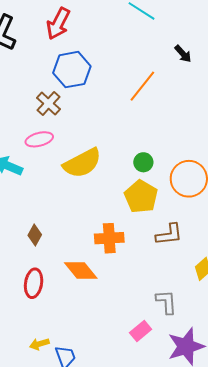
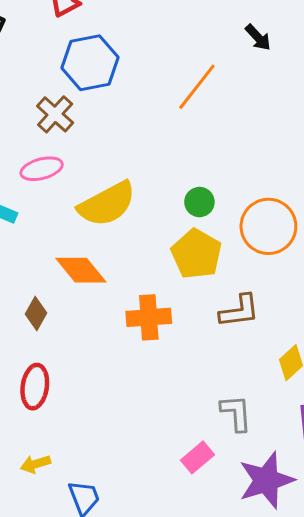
orange diamond: (81, 271) -> (81, 270), moved
yellow arrow: (39, 344) -> (35, 464), moved

